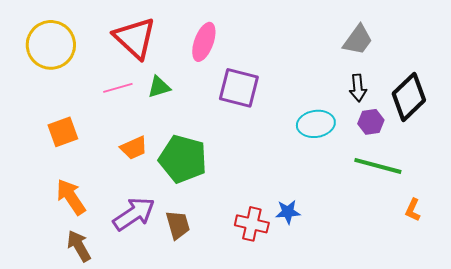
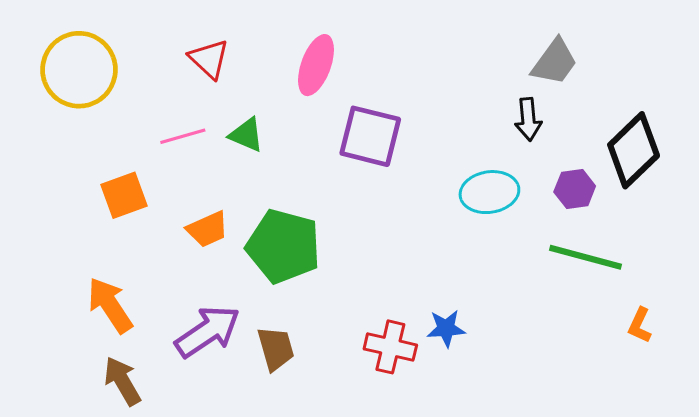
red triangle: (135, 38) -> (209, 59), size x0.6
green triangle: (159, 87) -> (246, 135), turned 40
black arrow: (358, 88) -> (528, 119), moved
orange square: (63, 132) -> (124, 195), moved

